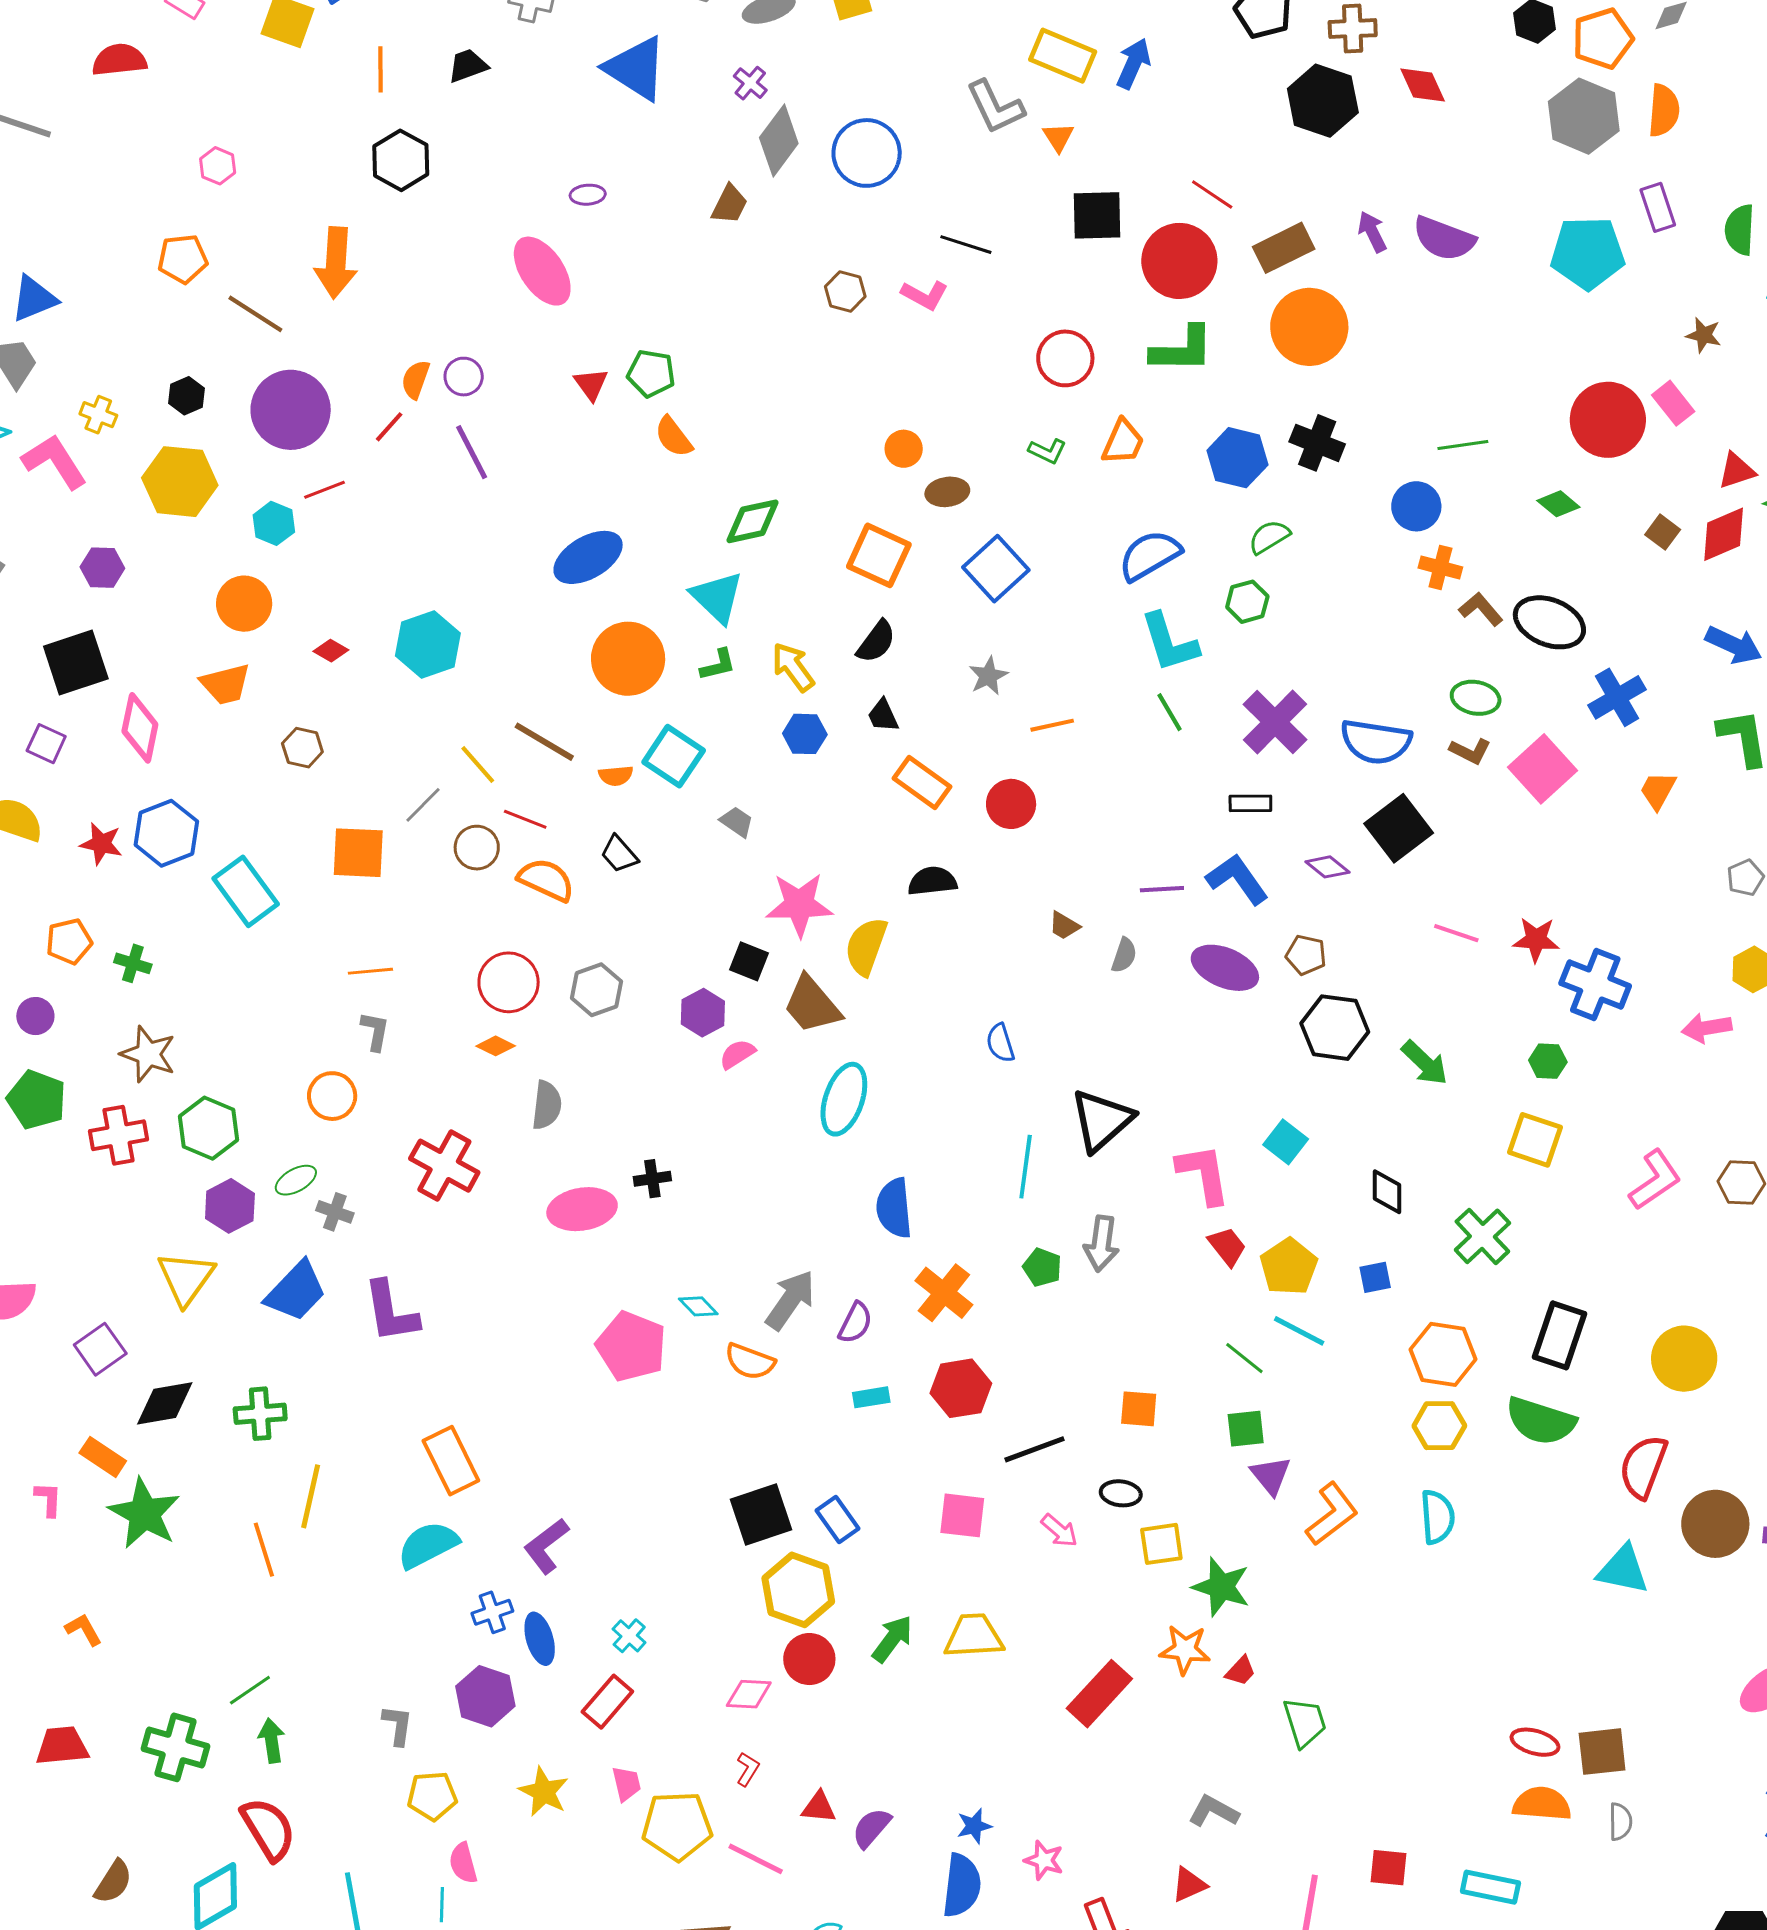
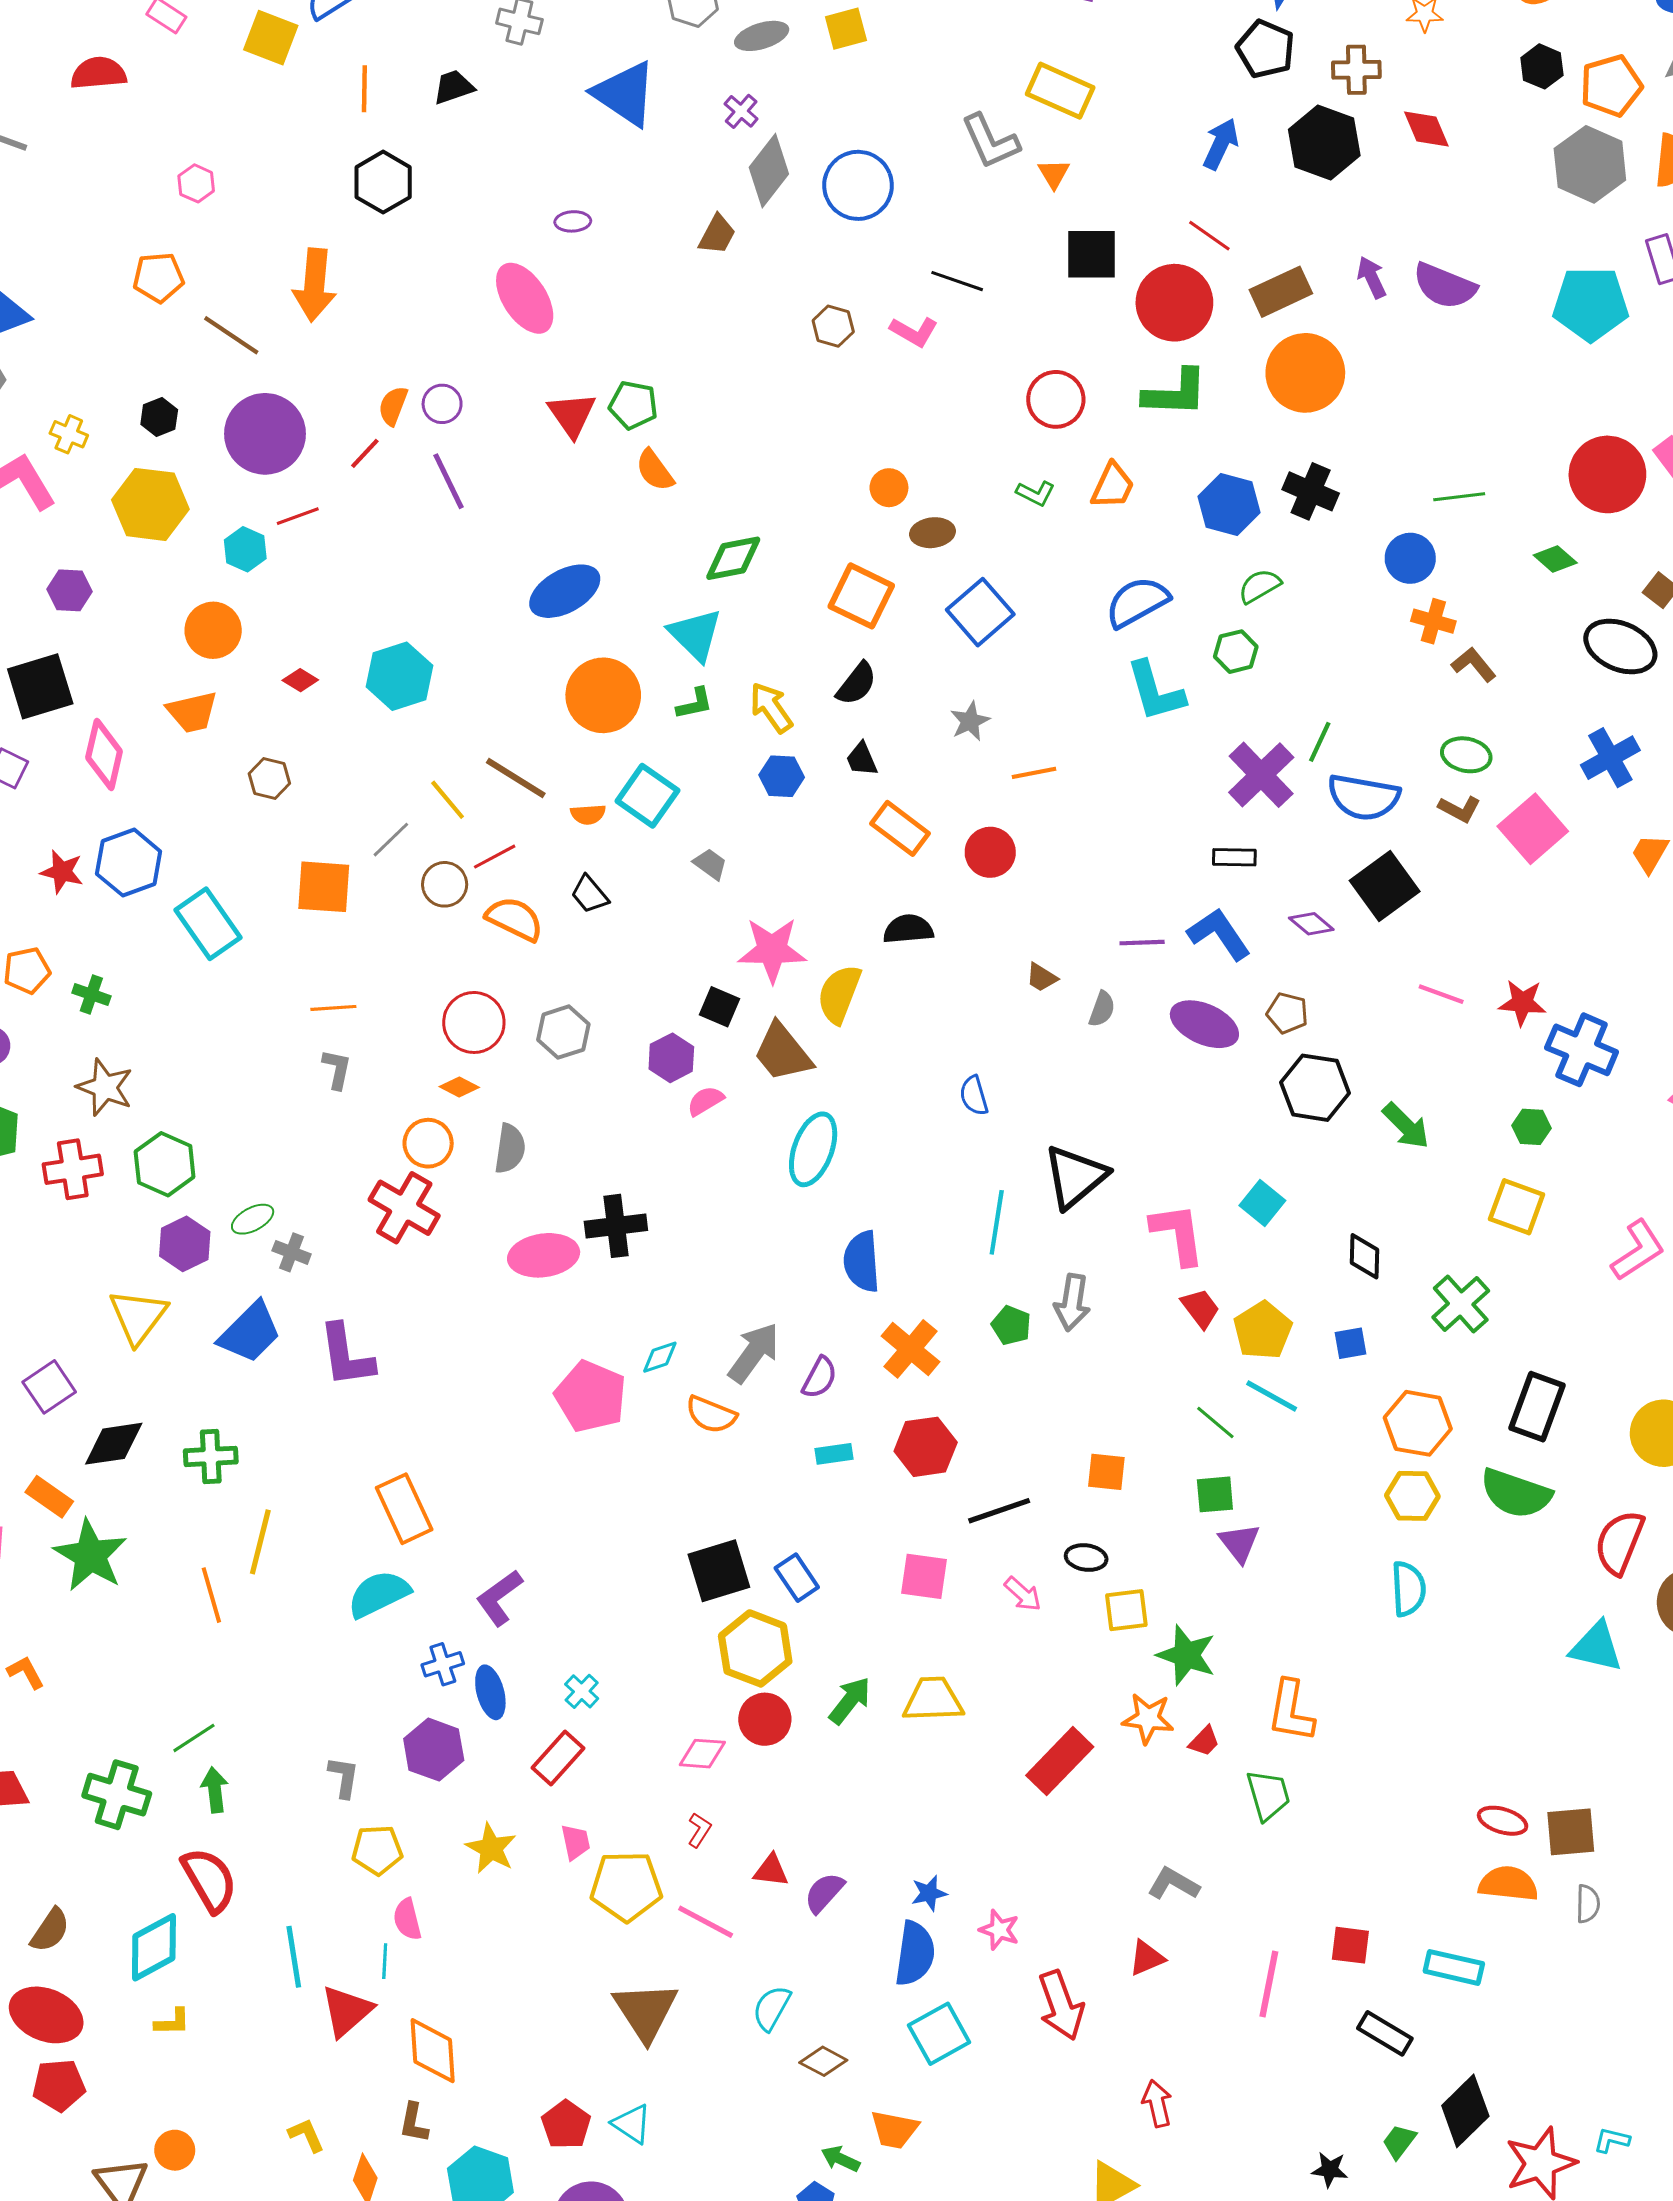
blue arrow: (1133, 64) -> (1221, 144), moved
red triangle: (591, 384) -> (572, 415), size x1.4
black ellipse: (1549, 622) -> (1620, 646), moved
green line: (1169, 712) -> (1320, 742), moved, turned 54
red line: (525, 819) -> (495, 857), turned -51
orange circle: (332, 1096) -> (428, 1143), moved
black cross: (652, 1179) -> (616, 1226), size x1.6
cyan diamond: (698, 1306) -> (660, 1357), turned -66
orange L-shape: (1332, 1514) -> (1291, 1711), moved, turned 136

